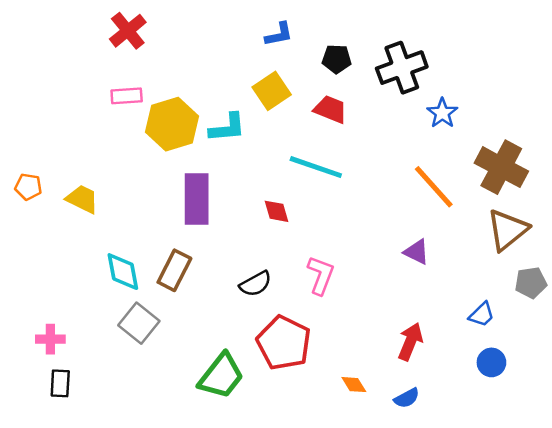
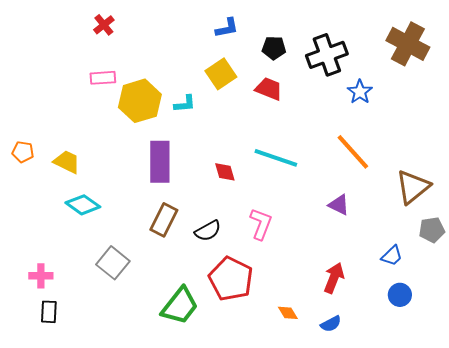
red cross: (128, 31) -> (104, 25), size x0.7
cyan L-shape: (227, 128) -> (185, 104), size x0.7
cyan line: (316, 167) -> (276, 158), moved
brown cross: (501, 167) -> (408, 44), moved
brown rectangle: (174, 270) -> (164, 220), moved
cyan diamond: (123, 272) -> (83, 205), moved, turned -44

